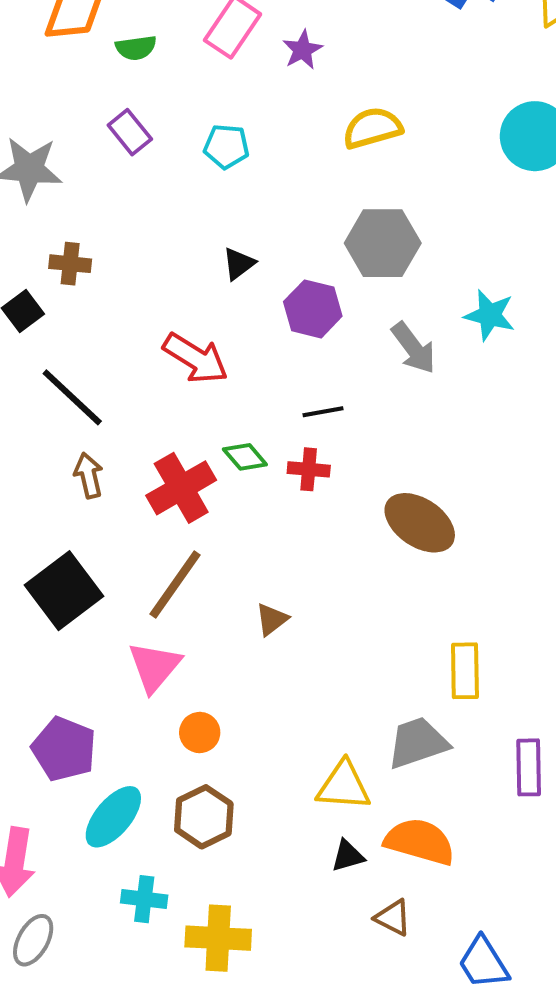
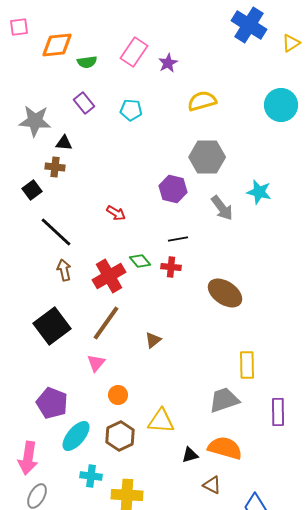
black triangle: (239, 264) -> (64, 143), moved, turned 42
red arrow: (196, 358) -> (116, 213), size x0.6
pink triangle: (154, 667) -> (96, 363), size x0.7
yellow triangle: (344, 786) -> (161, 421), moved

